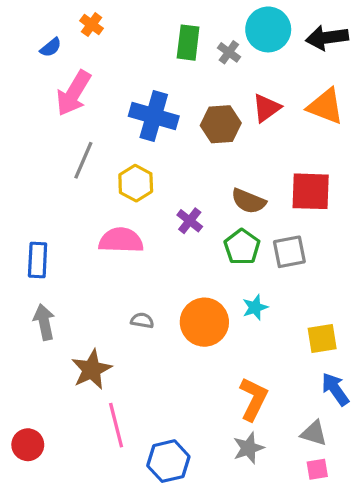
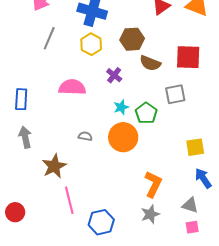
brown hexagon: (221, 124) -> (132, 39), moved
yellow hexagon: (136, 183) -> (91, 44), moved
green pentagon: (242, 247) -> (146, 113), moved
cyan star: (255, 307) -> (121, 107), moved

